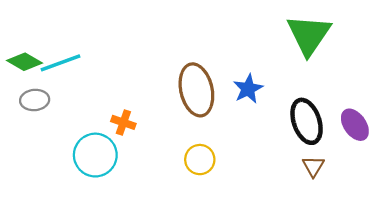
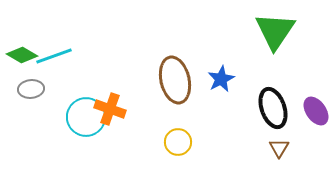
orange cross: (123, 122) -> (110, 109), size x1.4
cyan circle: (95, 155) -> (86, 117), moved

